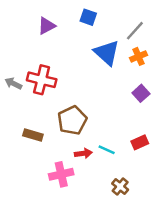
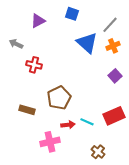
red cross: (42, 80) -> (34, 65), size x0.7
gray arrow: (13, 83) -> (16, 44), moved
red rectangle: (140, 142) -> (114, 116), size x1.5

